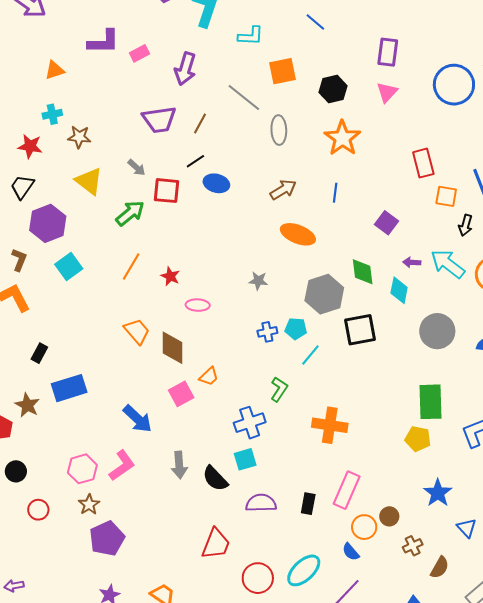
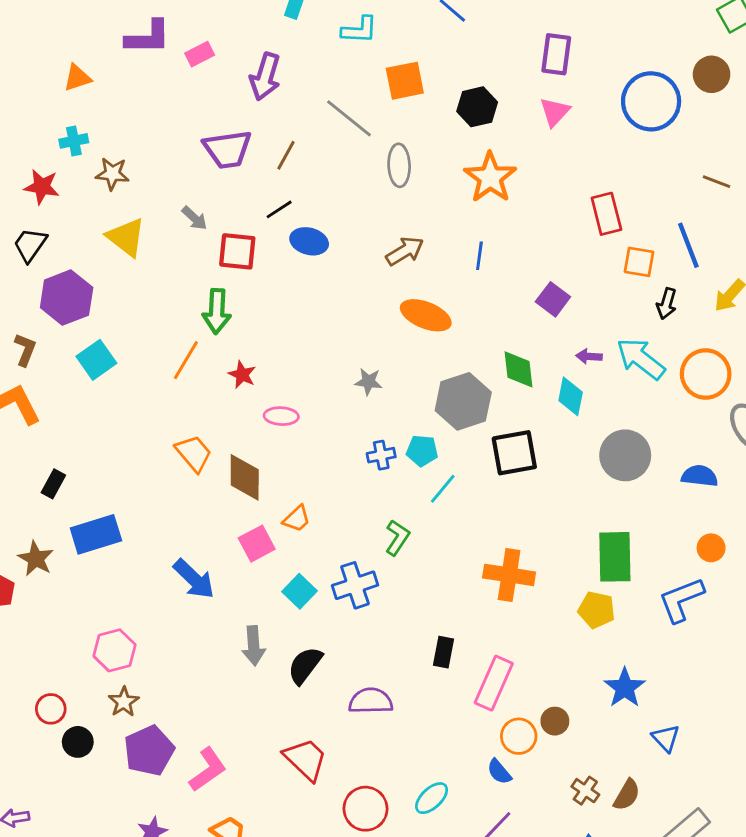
green arrow: (130, 213) -> (217, 311), moved, turned 132
orange cross: (330, 425) -> (509, 575), moved
cyan square: (245, 459) -> (300, 591), moved, turned -30
pink L-shape: (122, 466) -> (208, 770), moved
black circle: (16, 471) -> (78, 742), moved
black semicircle: (215, 479) -> (305, 665), turned 80
black rectangle: (308, 504) -> (444, 652), moved
red trapezoid: (216, 544) -> (306, 759), turned -68
brown cross: (413, 546) -> (585, 791), moved, turned -30
cyan ellipse: (304, 570) -> (432, 798), size x0.7

